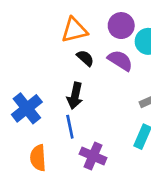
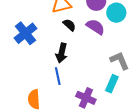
blue cross: (27, 108) -> (25, 33), moved
purple cross: (93, 156) -> (86, 98), moved

